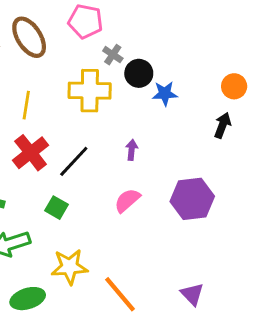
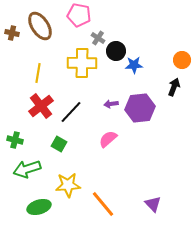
purple arrow: (132, 150) -> (111, 104), turned -104
purple hexagon: (192, 199) -> (140, 108), moved

